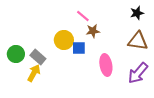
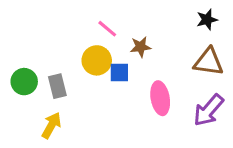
pink line: (83, 16) -> (107, 29), moved
gray rectangle: (38, 57) -> (57, 86), turned 35
yellow arrow: (34, 73) -> (51, 125), moved

